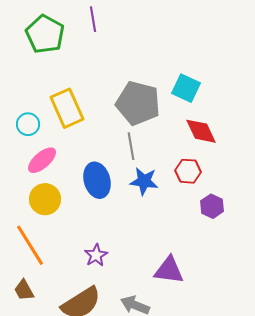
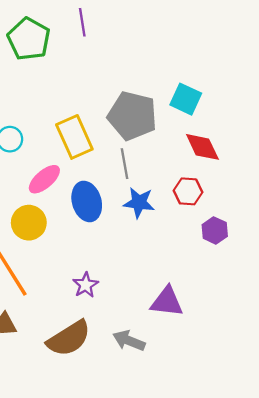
yellow rectangle: (67, 108) -> (74, 137), moved
pink ellipse: (42, 160) -> (44, 179), moved

